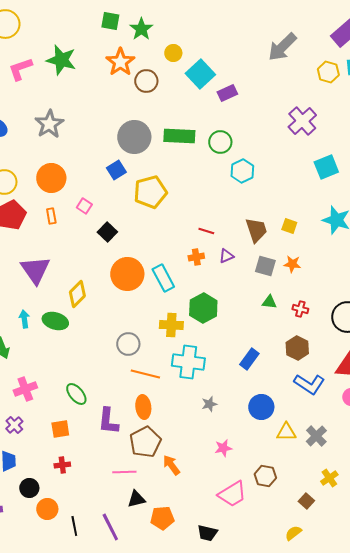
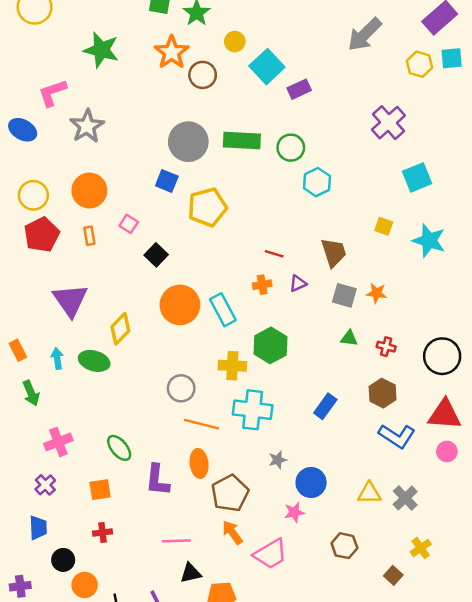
pink L-shape: (20, 69) -> (52, 93), moved
blue square: (116, 170) -> (167, 181), turned -36
yellow square: (289, 226) -> (384, 226), moved
blue circle: (261, 407) -> (311, 482), moved
brown pentagon: (145, 442) -> (230, 493), moved
pink trapezoid: (232, 494) -> (271, 554), moved

